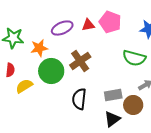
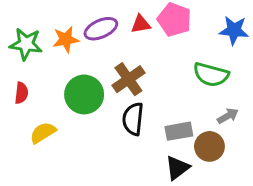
orange star: (39, 48) -> (66, 39), moved
yellow semicircle: (24, 86) -> (43, 133), moved
black semicircle: (79, 99) -> (133, 119), moved

